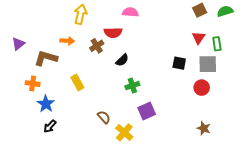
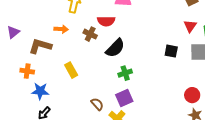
brown cross: (97, 46) -> (90, 34), turned -32
black semicircle: (122, 60) -> (115, 48), size x1.5
red circle: (202, 88) -> (192, 95), moved
blue star: (46, 104) -> (40, 91), turned -30
purple square: (147, 111) -> (124, 98), moved

